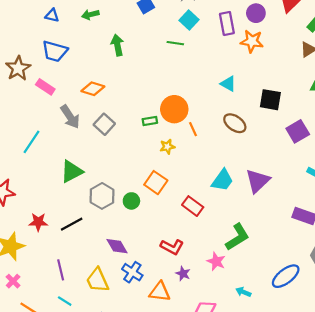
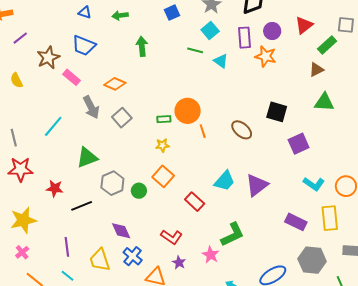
cyan triangle: (228, 84) -> (221, 61), moved
yellow star: (167, 147) -> (162, 145), moved
red star: (38, 222) -> (55, 188), moved

